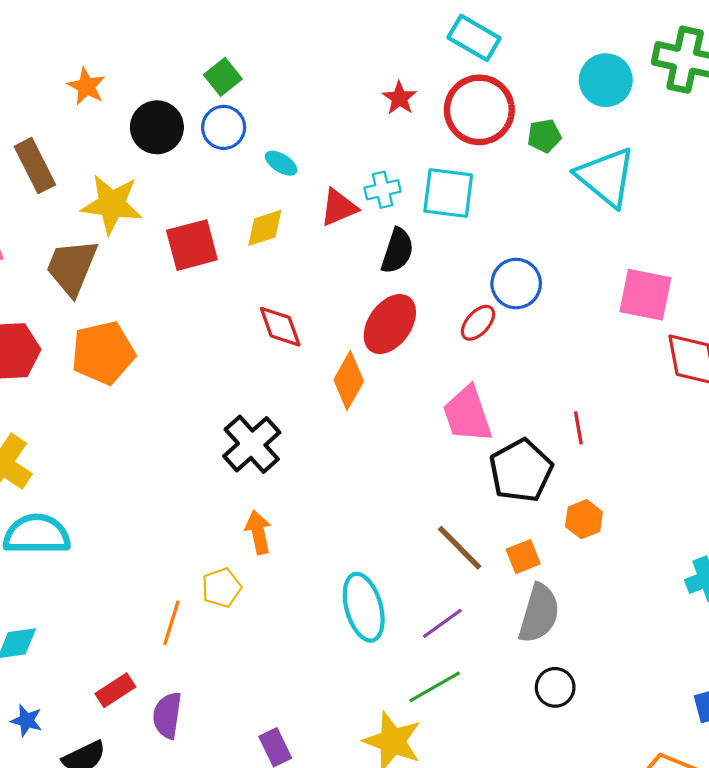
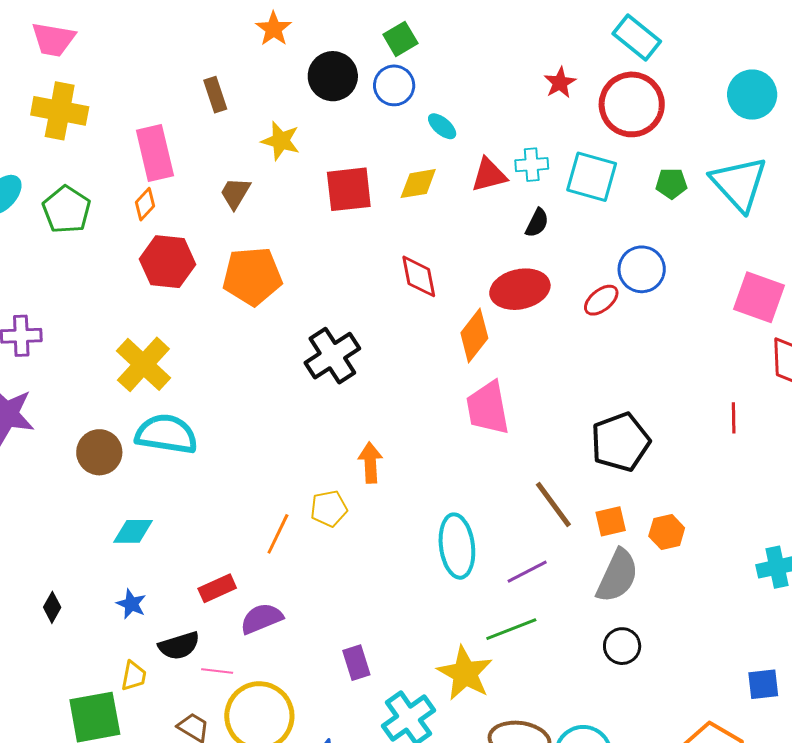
green pentagon: (544, 136) -> (671, 184), moved
brown rectangle: (35, 166) -> (215, 95), size x0.7
yellow star: (112, 204) -> (281, 141), size x0.7
black semicircle: (397, 251) -> (537, 223), size x0.7
brown trapezoid: (72, 267) -> (235, 193), size x0.6
red ellipse: (390, 324) -> (520, 289), turned 34
pink trapezoid: (467, 414) -> (488, 408), moved
red line: (578, 428) -> (734, 418), moved
black cross: (252, 444) -> (332, 356), moved
orange hexagon: (584, 519) -> (667, 532), moved
purple semicircle: (167, 715) -> (261, 618), turned 51

